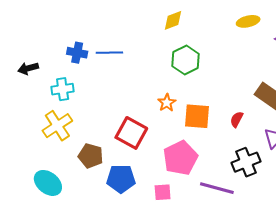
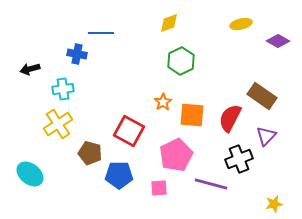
blue line: (109, 53) -> (101, 33), moved
red semicircle: (237, 119) -> (230, 118), size x1.8
cyan ellipse: (48, 183) -> (30, 174), moved

